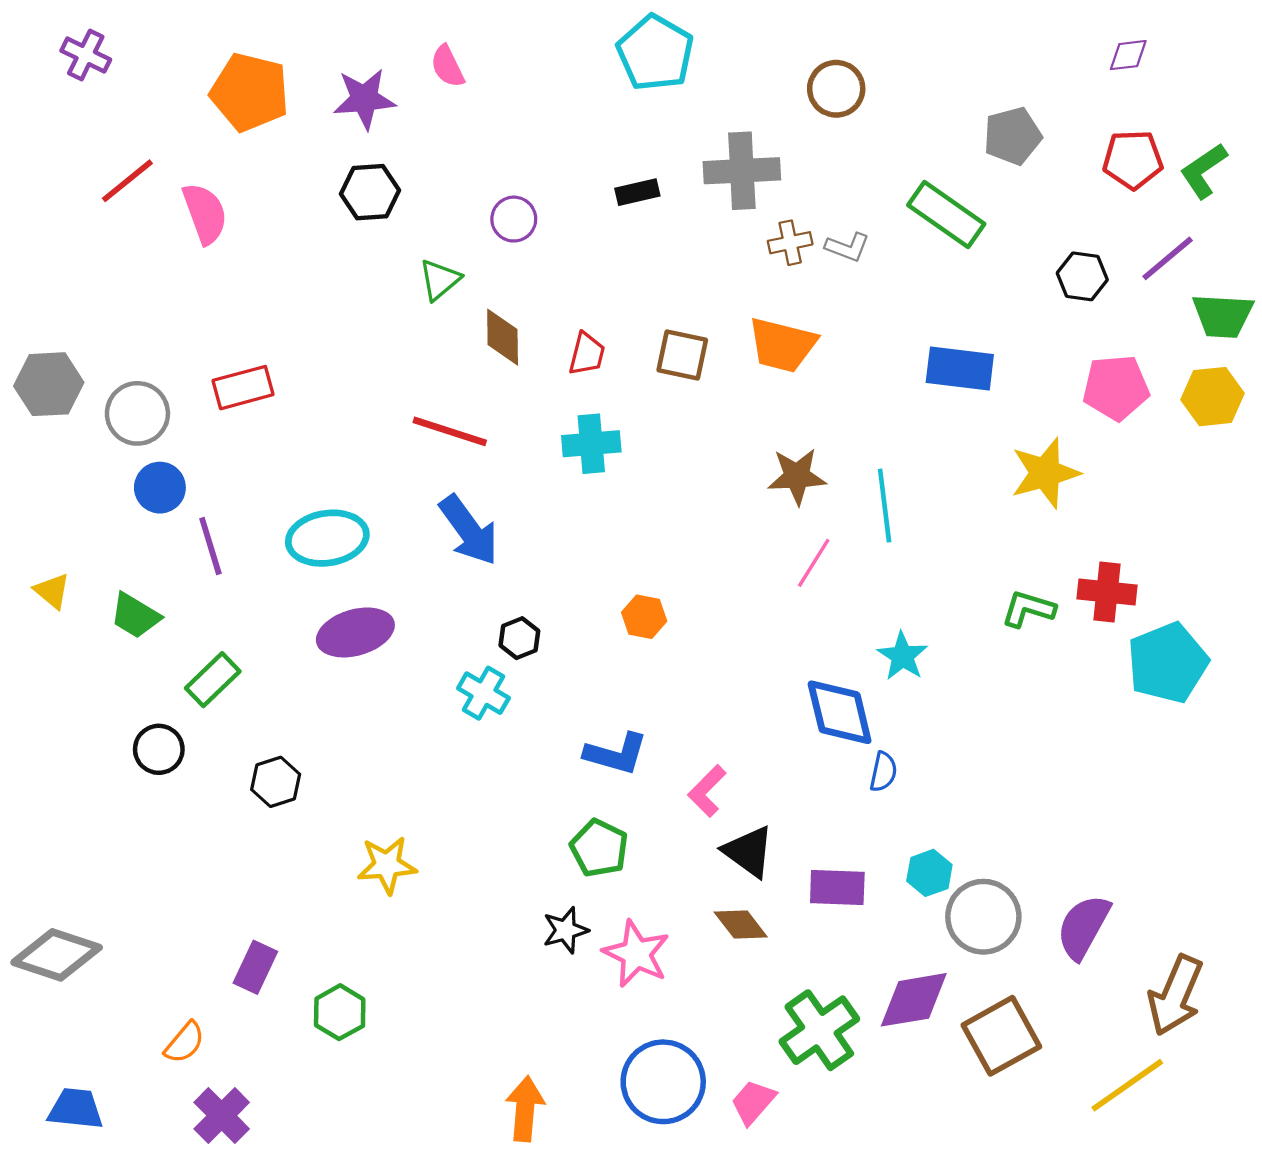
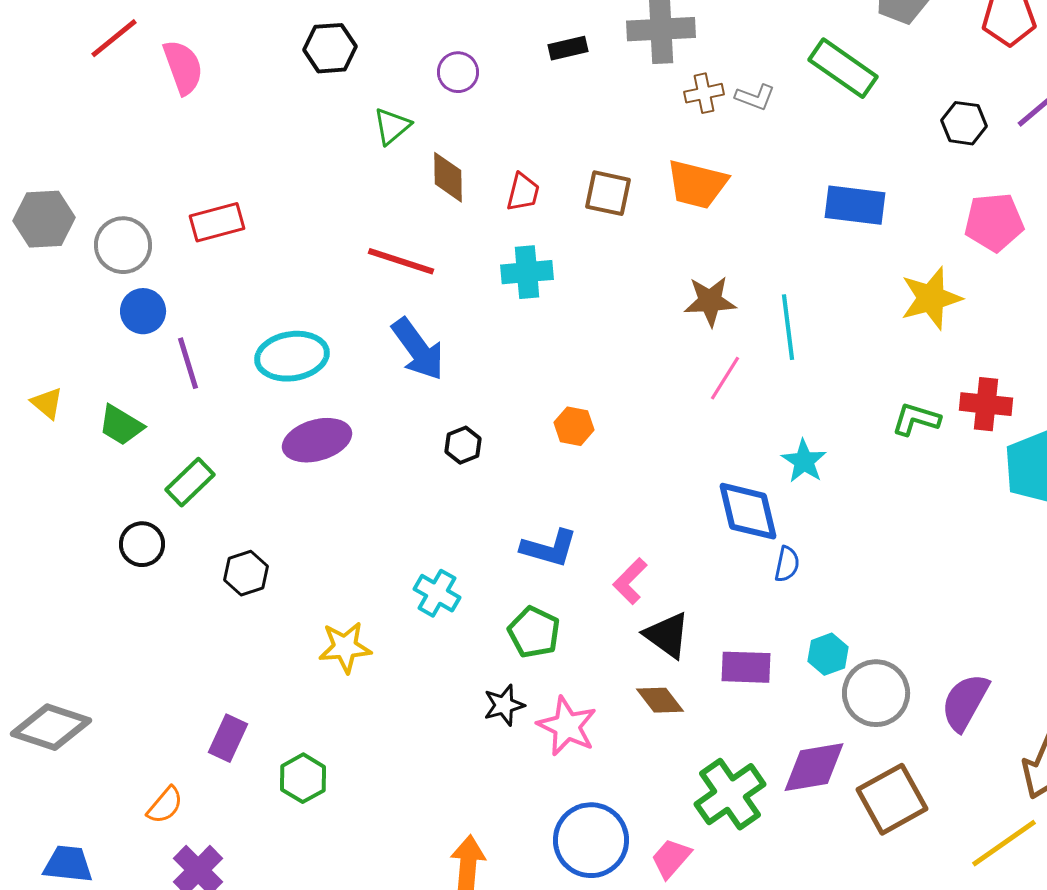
cyan cross: (483, 693) -> (437, 593), moved

